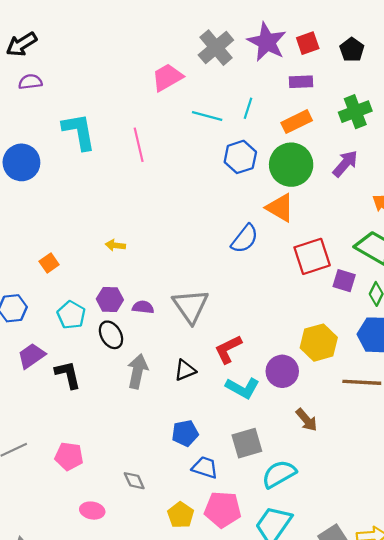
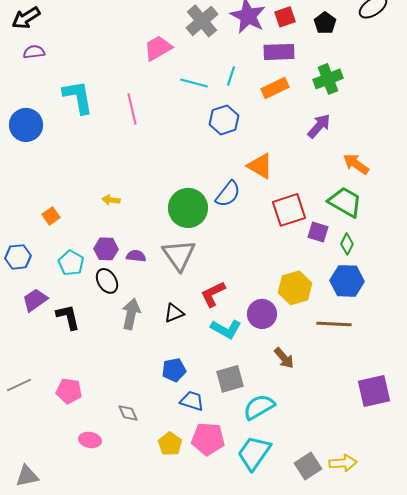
purple rectangle: (301, 82) -> (279, 52), size x1.4
green circle: (291, 165) -> (188, 208), moved

